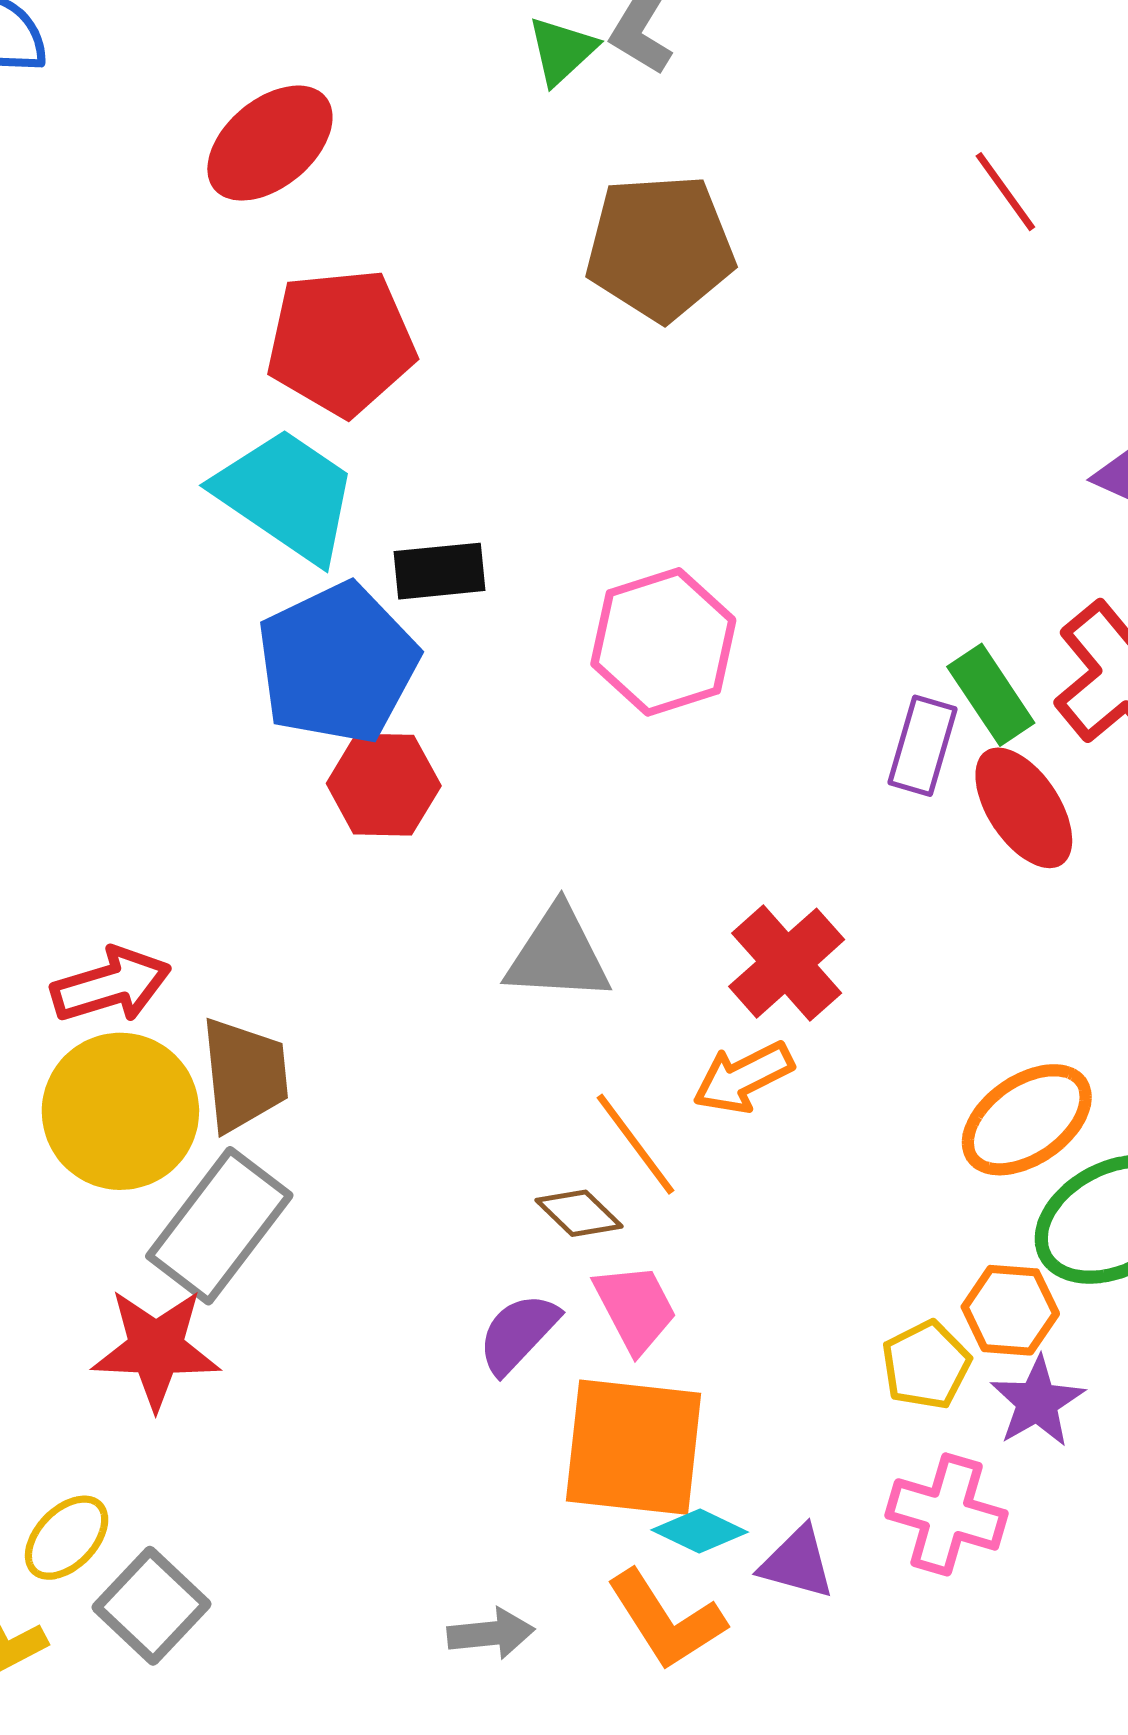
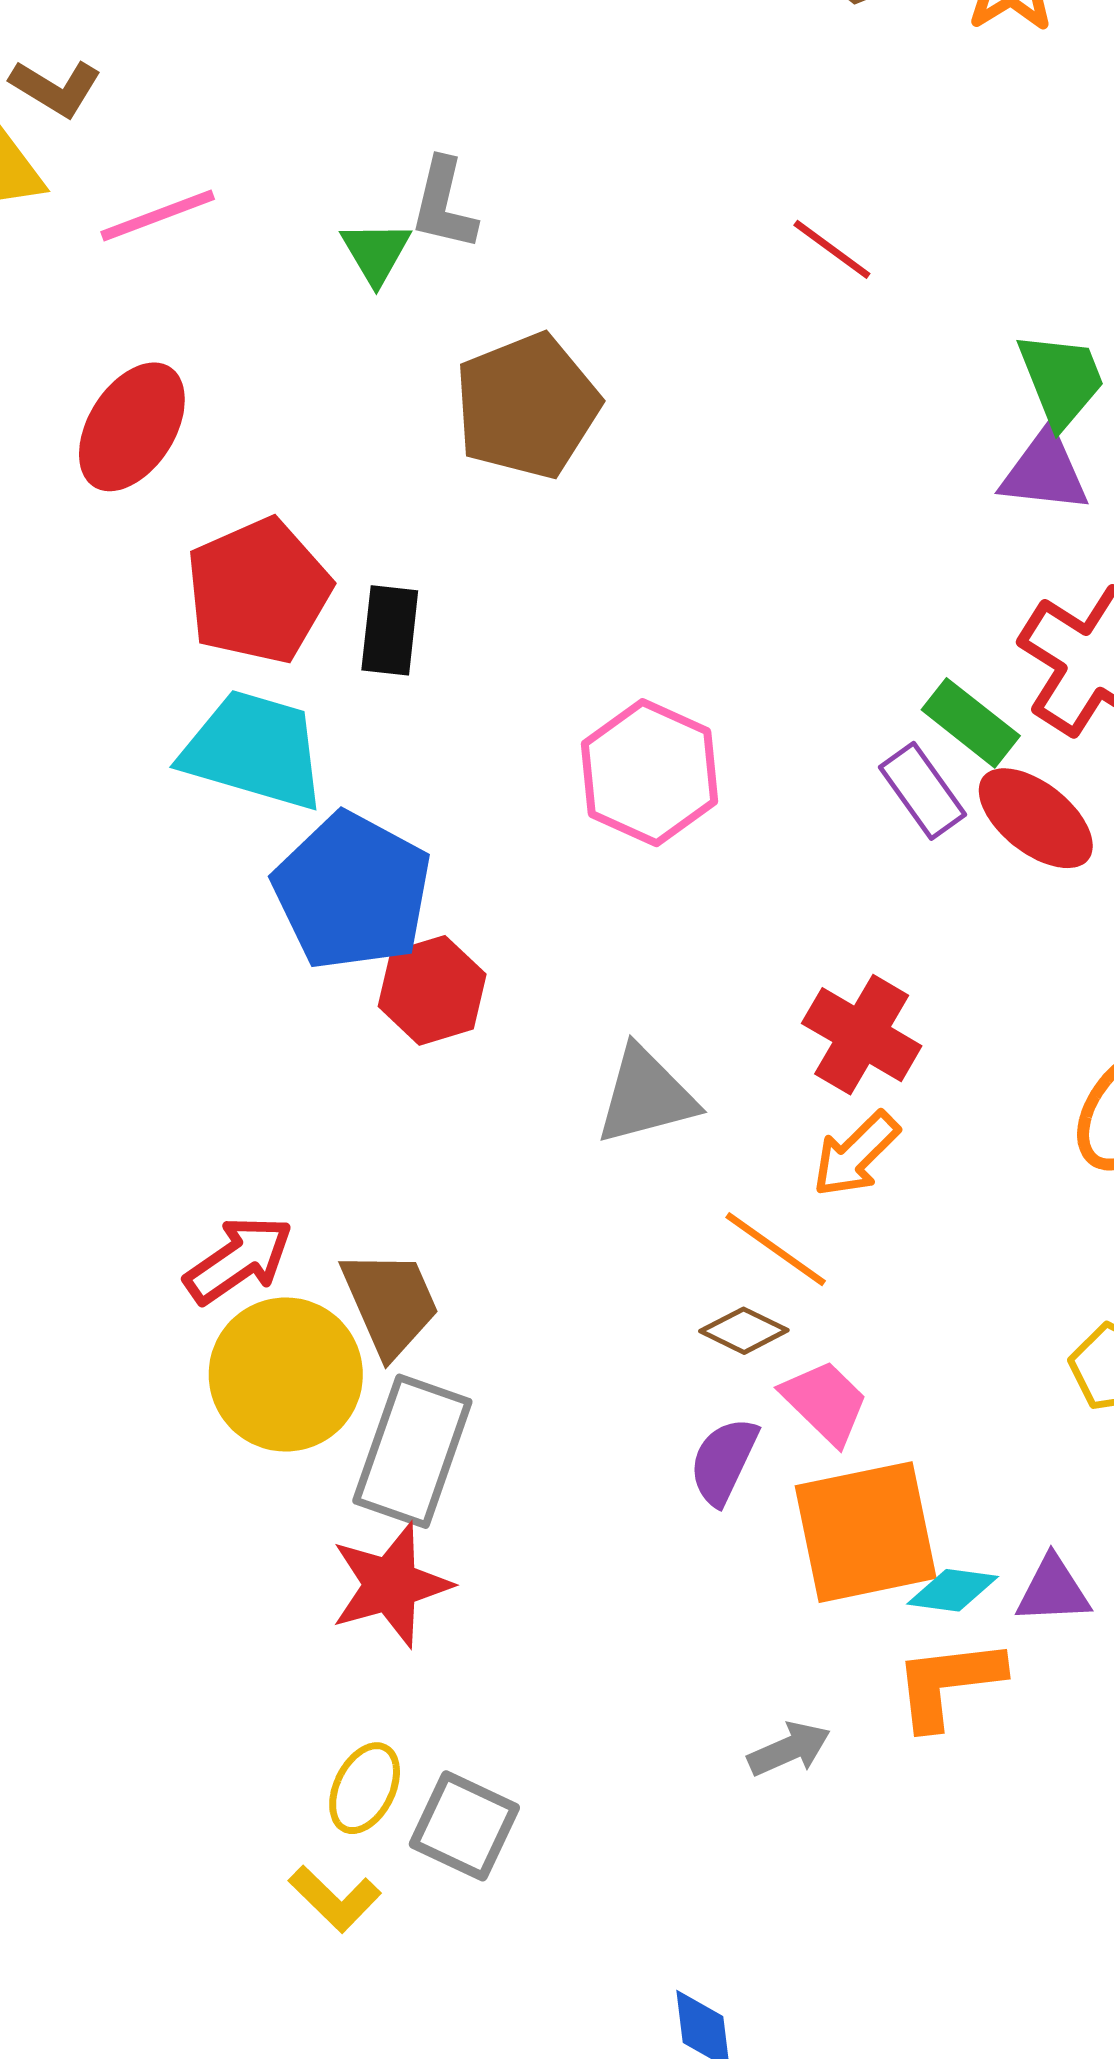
black rectangle: (440, 571) -> (390, 630), moved, turned -60
purple rectangle: (923, 746) -> (923, 791), turned -34
orange L-shape: (666, 1620) -> (948, 1683), turned 134

